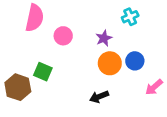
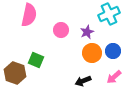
cyan cross: (130, 17) -> (109, 14), size x1.5
pink circle: (63, 36) -> (61, 30), moved
pink arrow: (154, 87) -> (114, 77), moved

